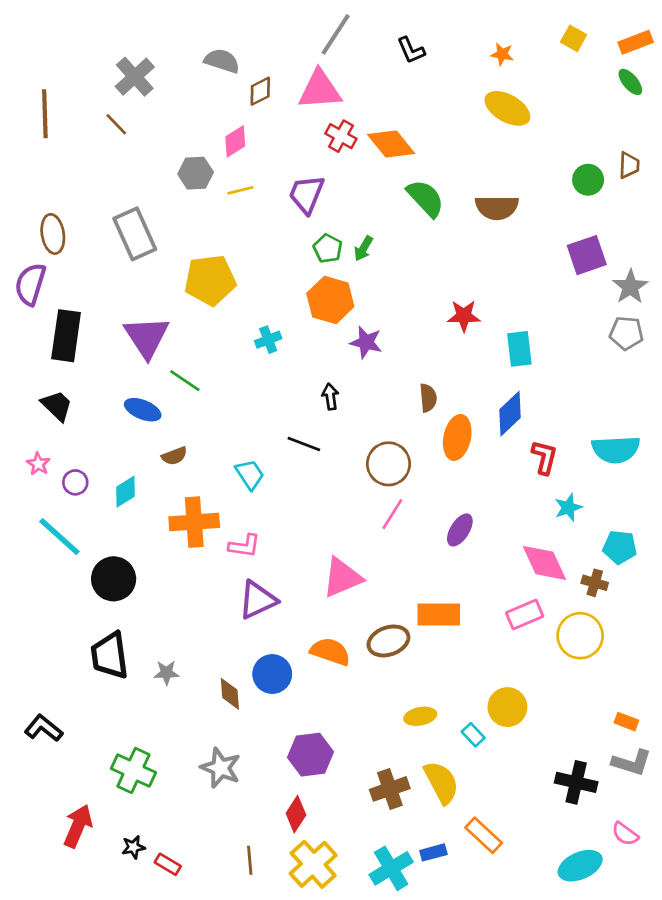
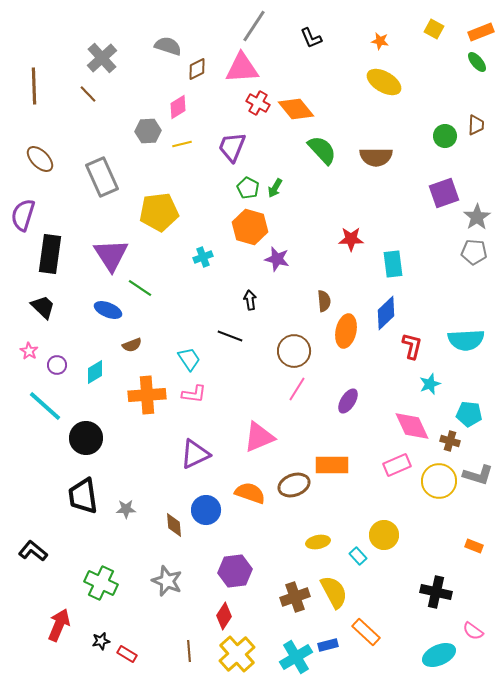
brown ellipse: (53, 234) -> (40, 159), moved, turned -36
pink L-shape: (244, 546) -> (194, 394), moved
gray L-shape: (632, 763) -> (478, 475), moved

